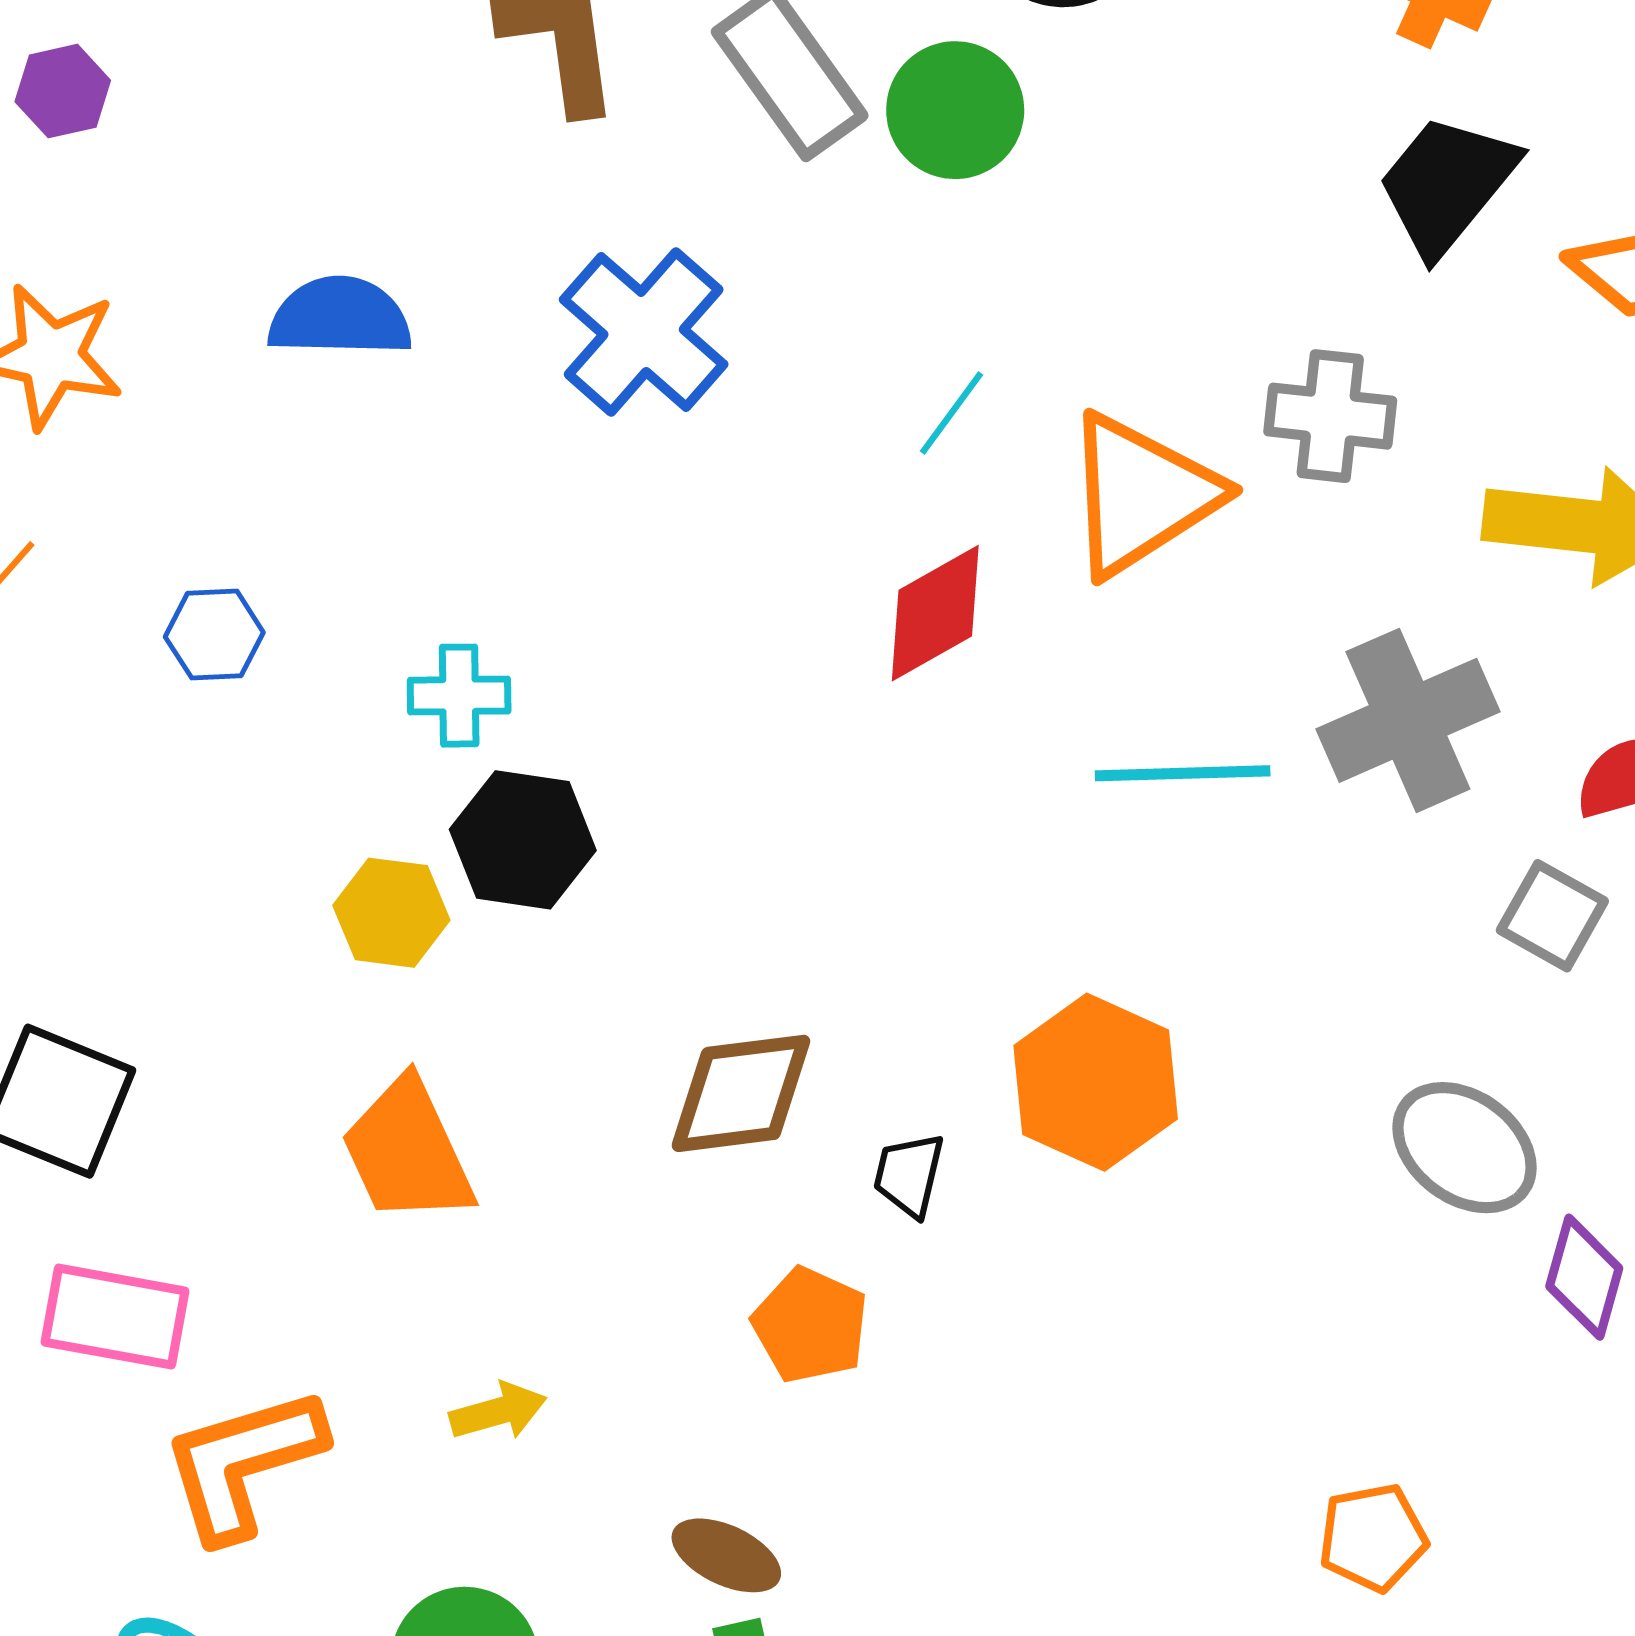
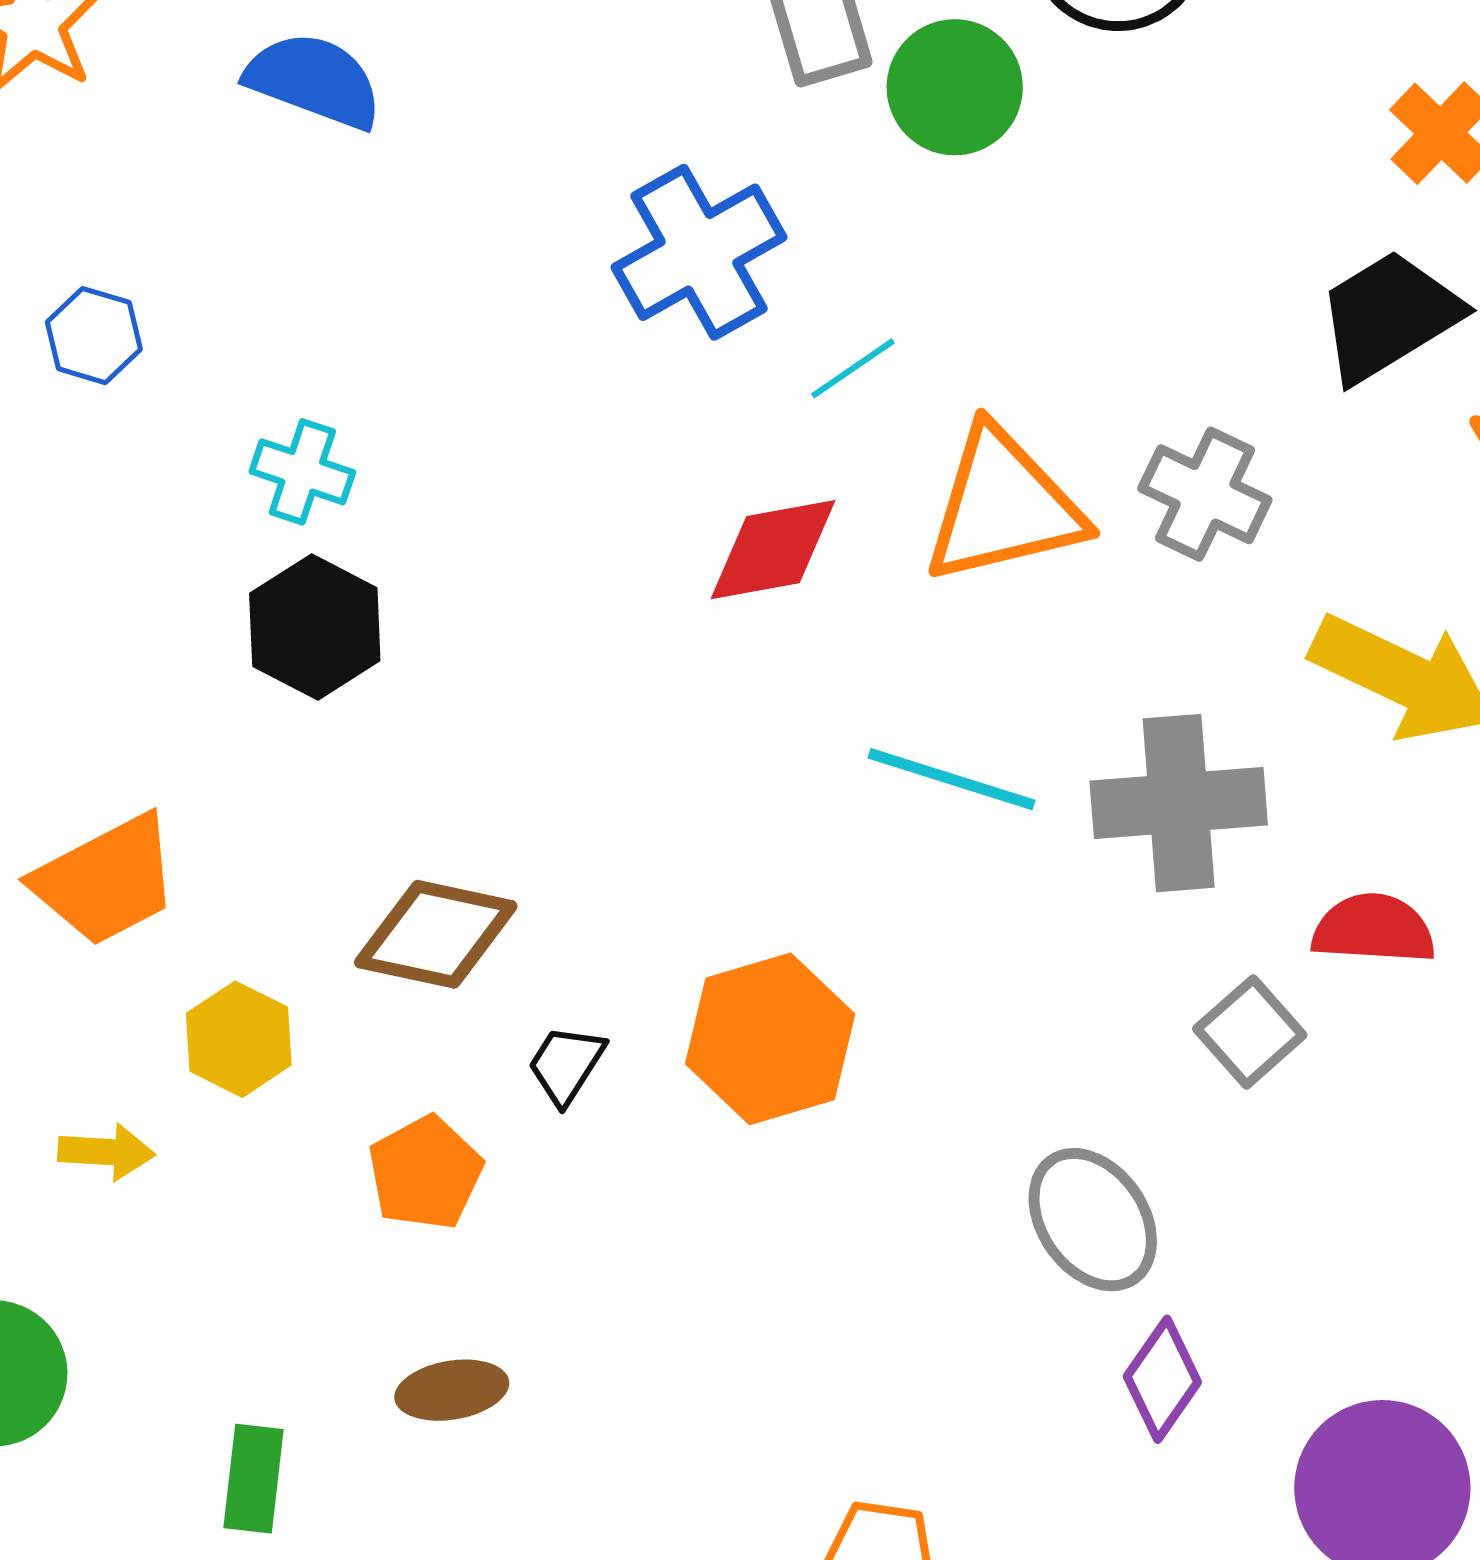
blue cross: (644, 332) -> (699, 252), moved
yellow hexagon: (391, 913) -> (239, 1039), moved
orange trapezoid: (407, 1151) -> (106, 880), turned -112
brown ellipse: (726, 1555) -> (452, 1390), moved, turned -54

